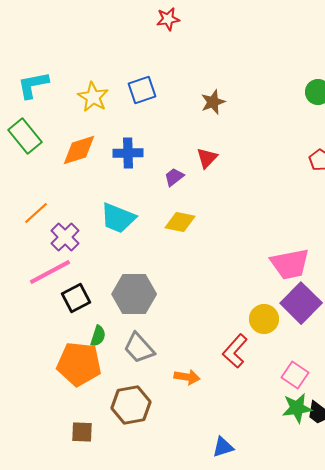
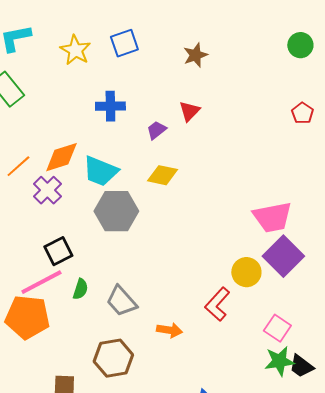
orange diamond: (79, 150) -> (61, 157), moved
pink line: (50, 272) -> (41, 282), moved
gray hexagon: (134, 294) -> (116, 211), moved
orange pentagon: (79, 364) -> (27, 317), moved

